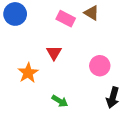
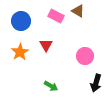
blue circle: (15, 14) -> (21, 21), moved
orange star: (28, 73) -> (20, 52), moved

